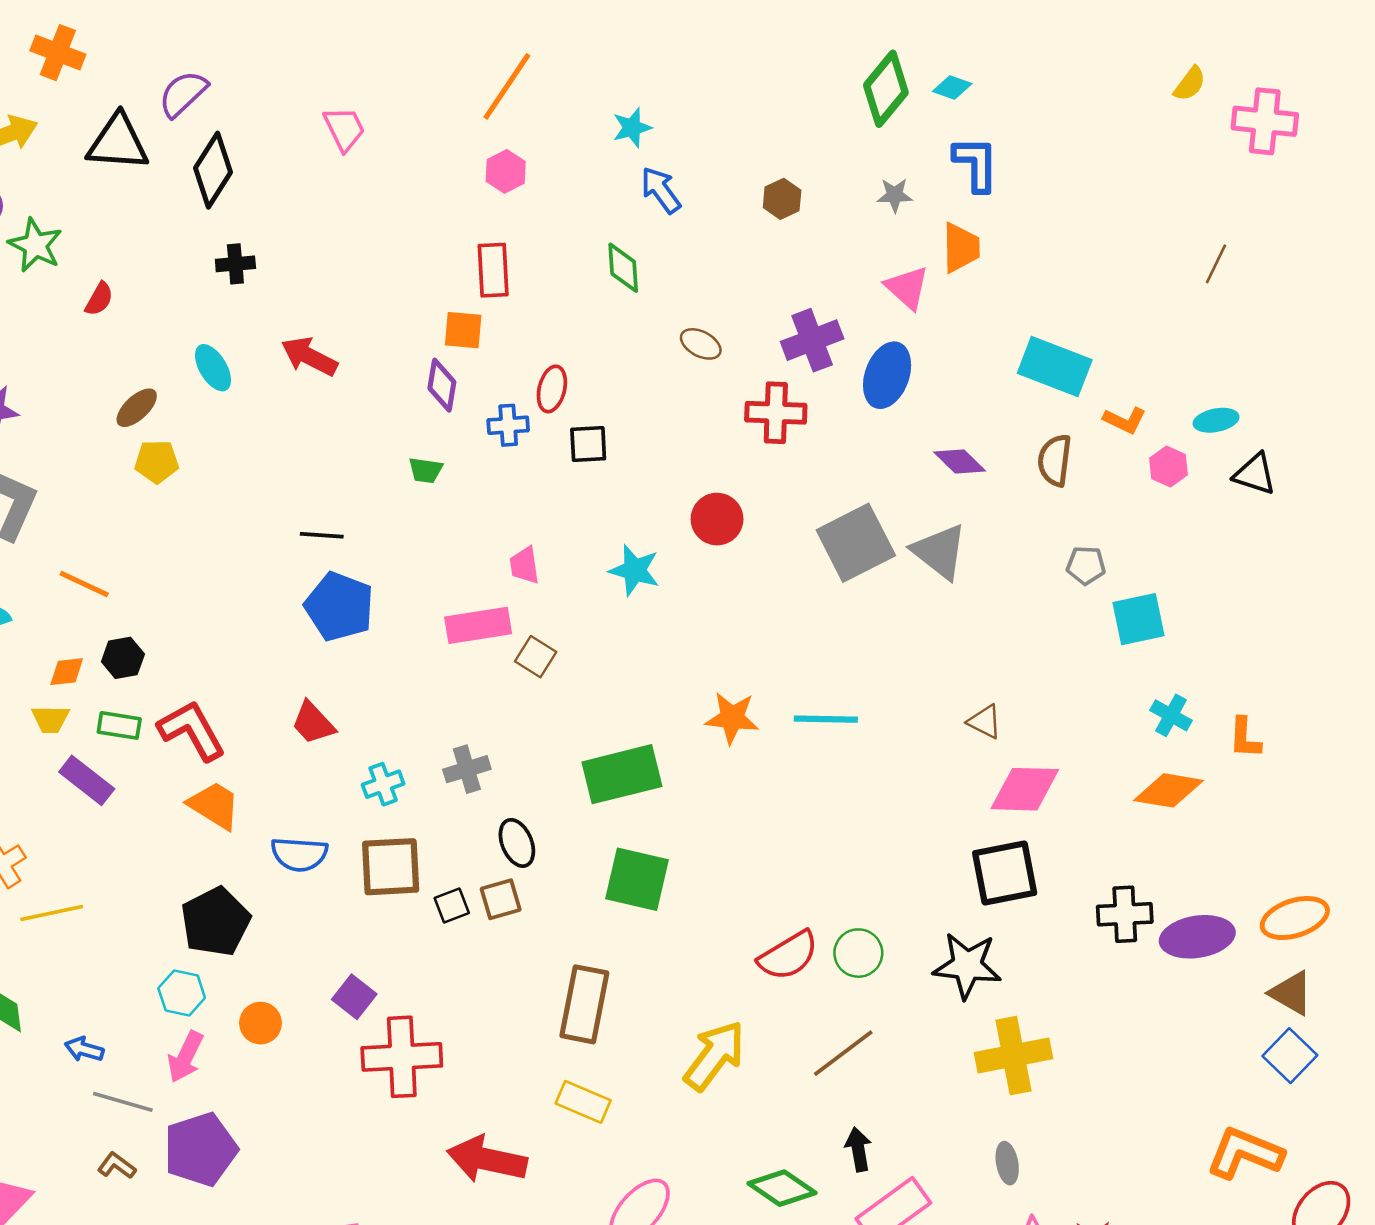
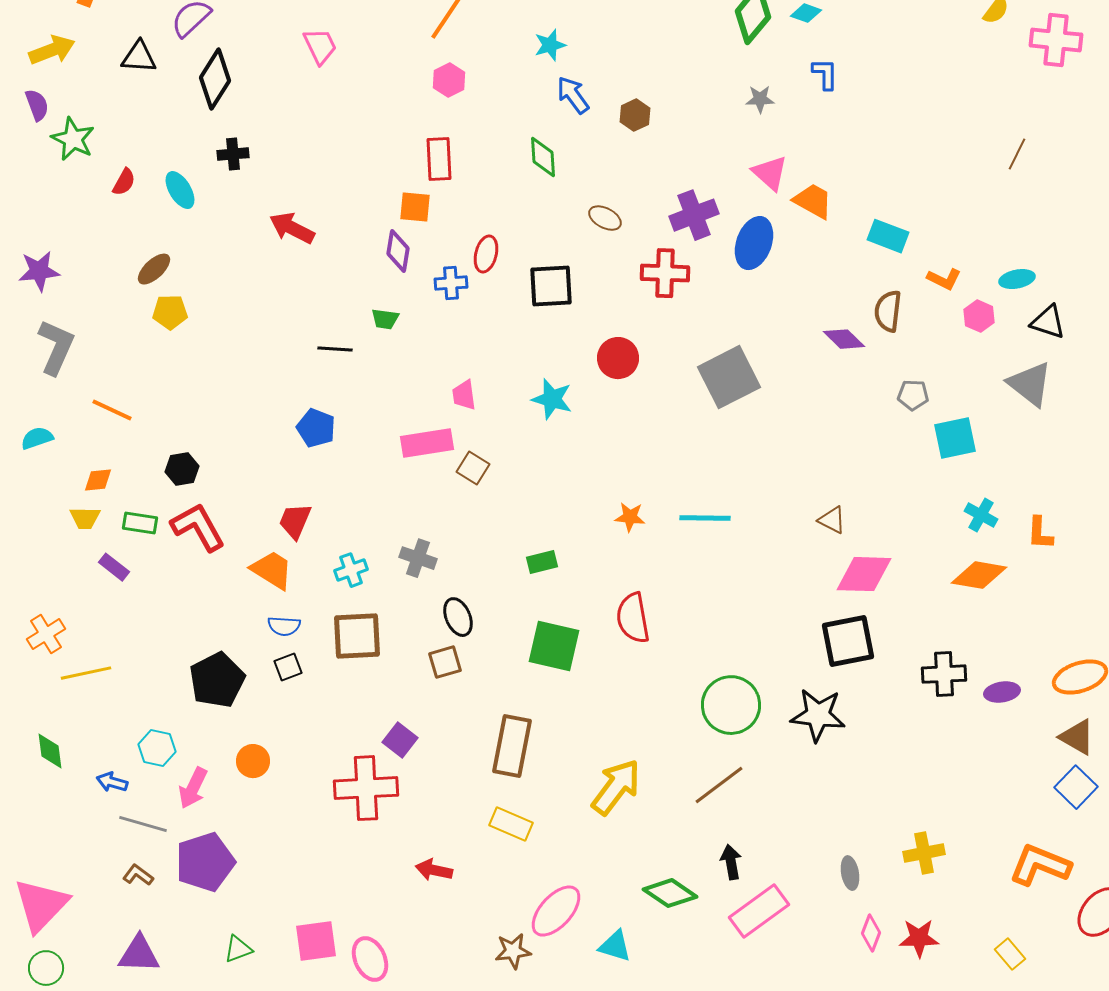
black triangle: (118, 143) -> (139, 57), size x0.7
blue L-shape: (976, 164) -> (825, 74), size x0.7
brown hexagon: (782, 199) -> (635, 115), moved
orange trapezoid: (961, 248) -> (813, 201), moved, turned -60
cyan rectangle: (1055, 366) -> (888, 236), size x0.7
cyan ellipse: (213, 368) -> (180, 190), moved
black square: (588, 444) -> (551, 286), moved, size x1.4
purple diamond: (960, 462) -> (844, 339), moved
black line: (322, 535) -> (335, 349), moved
gray triangle: (940, 552) -> (1030, 384), moved
blue pentagon: (339, 607) -> (316, 428), size x0.7
black hexagon: (123, 658) -> (182, 469), moved
orange star: (732, 718) -> (630, 517), size x0.7
red trapezoid: (313, 723) -> (295, 521), turned 66
gray cross: (467, 769) -> (418, 558), turned 36
green rectangle: (622, 774) -> (542, 562), size x0.5
purple rectangle: (87, 780) -> (114, 567), size x0.7
orange trapezoid: (214, 805) -> (272, 570), moved
blue semicircle: (299, 854) -> (284, 626), size x0.7
black square: (452, 906) -> (288, 667), moved
purple ellipse: (1197, 937) -> (1002, 692), size x0.6
green circle: (858, 953) -> (731, 705), size x1.5
red semicircle: (788, 956) -> (633, 618), moved, turned 111
cyan hexagon: (182, 993) -> (157, 748), moved
purple square: (354, 997) -> (400, 740), moved
yellow cross: (1013, 1056) -> (924, 853), moved, size x0.7
red arrow: (487, 1159) -> (434, 870), size x0.6

